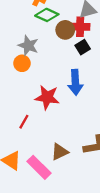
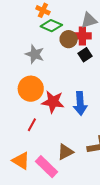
orange circle: (22, 63) -> (31, 89), moved, size x1.6
blue arrow: (75, 82) -> (80, 103), moved

